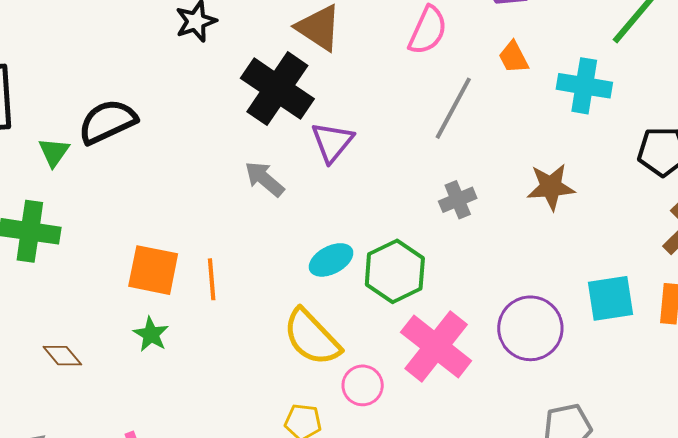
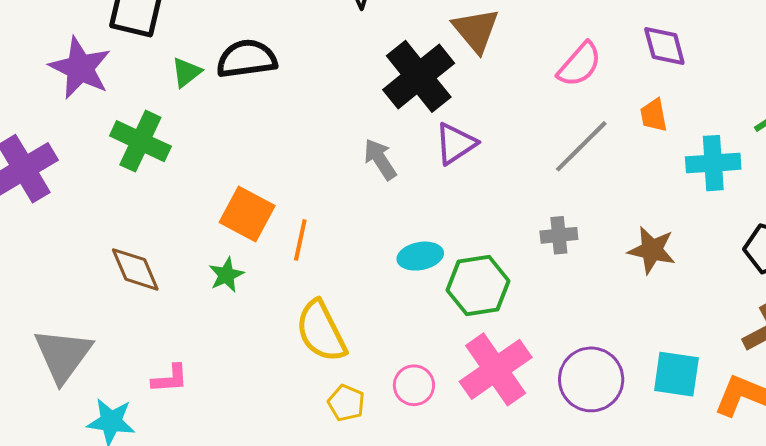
cyan cross: (584, 86) -> (713, 163), turned -30
yellow semicircle: (312, 337) -> (321, 331), moved
brown diamond: (62, 356) -> (135, 269), size x1.4

